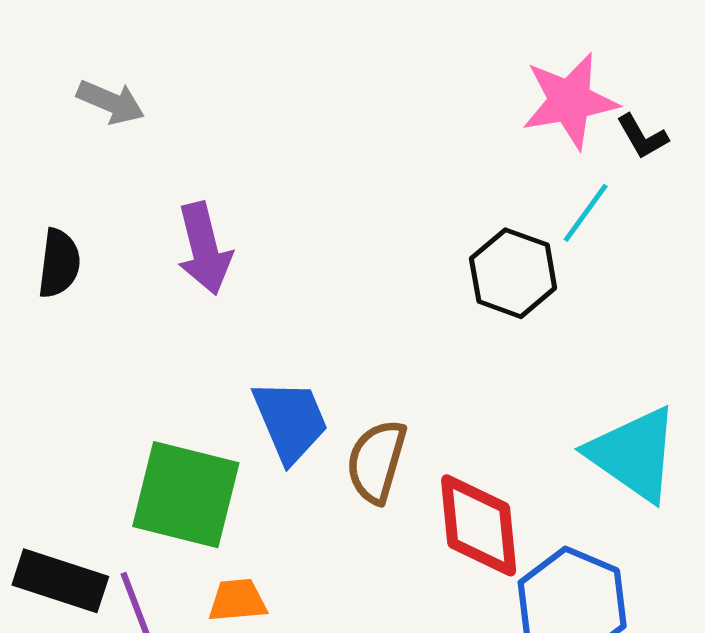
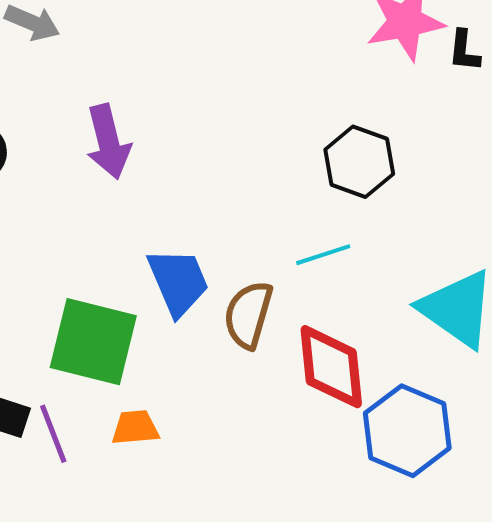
black L-shape: (642, 137) -> (464, 51), turned 36
cyan line: (586, 213) -> (323, 255), moved, turned 36

